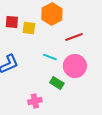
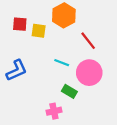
red line: (74, 37) -> (88, 41), turned 72
pink cross: (35, 101) -> (54, 111), moved

